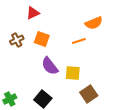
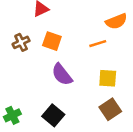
yellow square: (73, 73) -> (108, 78), moved

